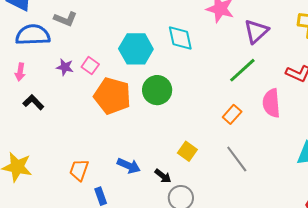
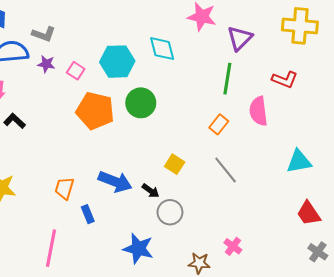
pink square: (90, 66) -> (76, 71), moved
purple star: (65, 67) -> (46, 64), moved
green line: (242, 70) -> (227, 79), turned -36
blue arrow: (129, 166) -> (115, 182), size x1.4

